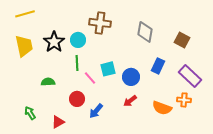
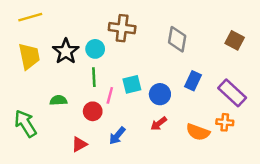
brown square: (182, 40) -> (235, 40), moved
pink line: (90, 78) -> (110, 95), turned 56
red circle: (77, 99) -> (93, 111), moved
green arrow: (30, 113) -> (25, 124), moved, size x1.6
red triangle: (58, 122) -> (79, 144), moved

